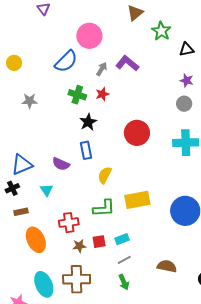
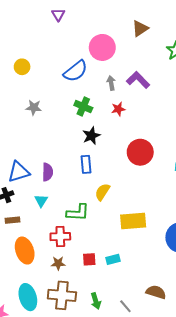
brown triangle: (135, 13) -> (140, 28), moved
gray arrow: (102, 69) -> (111, 83), turned -48
red star: (102, 94) -> (118, 109), moved
purple semicircle: (61, 164) -> (48, 172), moved, turned -120
green L-shape: (104, 208) -> (78, 213), moved
brown star: (79, 246) -> (58, 263), moved
gray line: (124, 260) -> (125, 306), moved, turned 72
green arrow: (124, 282) -> (96, 301), moved

